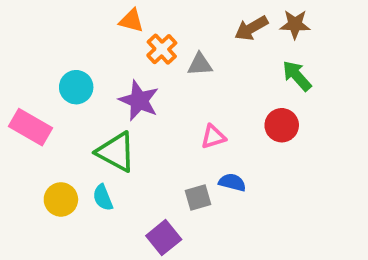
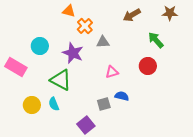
brown star: (295, 24) -> (170, 13), moved
gray triangle: (200, 64) -> (103, 42), moved

